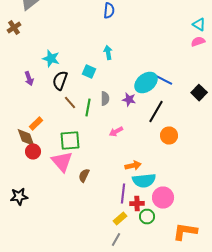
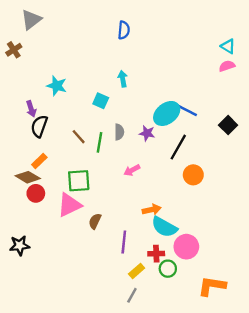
black semicircle: (60, 80) -> (39, 126), moved
brown diamond: (26, 138) -> (28, 177), turned -40
pink triangle: (62, 162) -> (69, 205), turned 45
cyan semicircle: (144, 180) -> (164, 227), turned 35
purple line: (123, 194) -> (124, 242), moved

